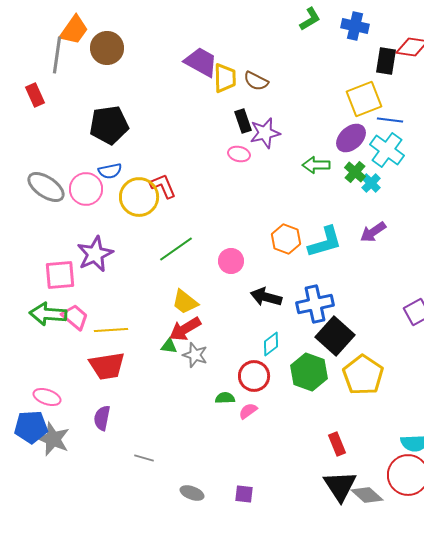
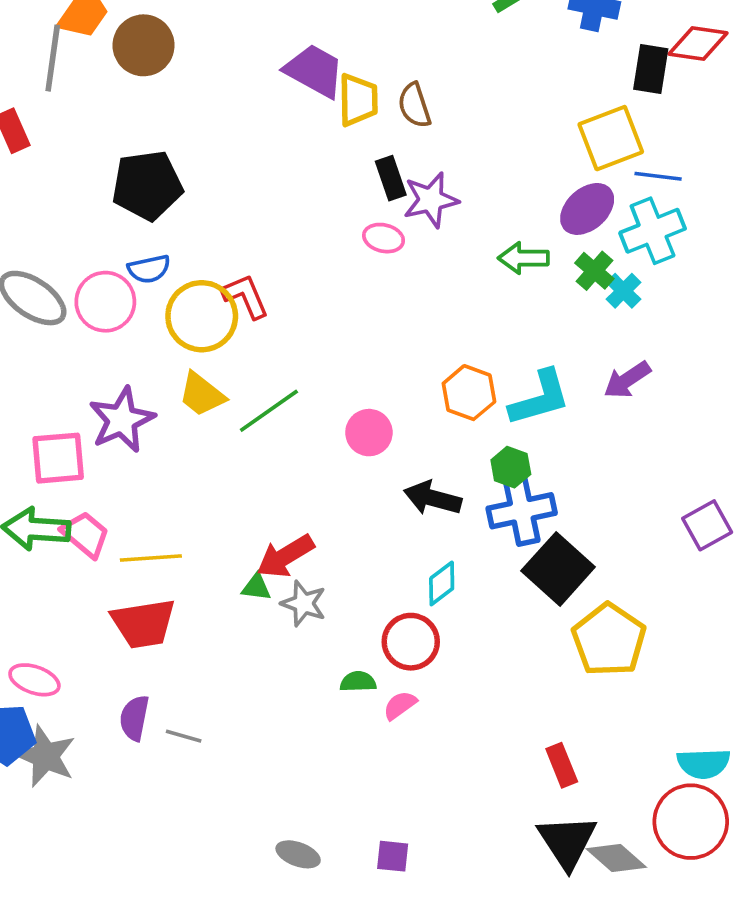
brown semicircle: (256, 81) -> (414, 105), turned 45
cyan cross: (387, 150) -> (653, 231), turned 32
yellow trapezoid: (185, 302) -> (202, 394), moved
green hexagon: (309, 372) -> (511, 467), moved, size x0.6
gray line: (144, 458) -> (184, 736), moved

